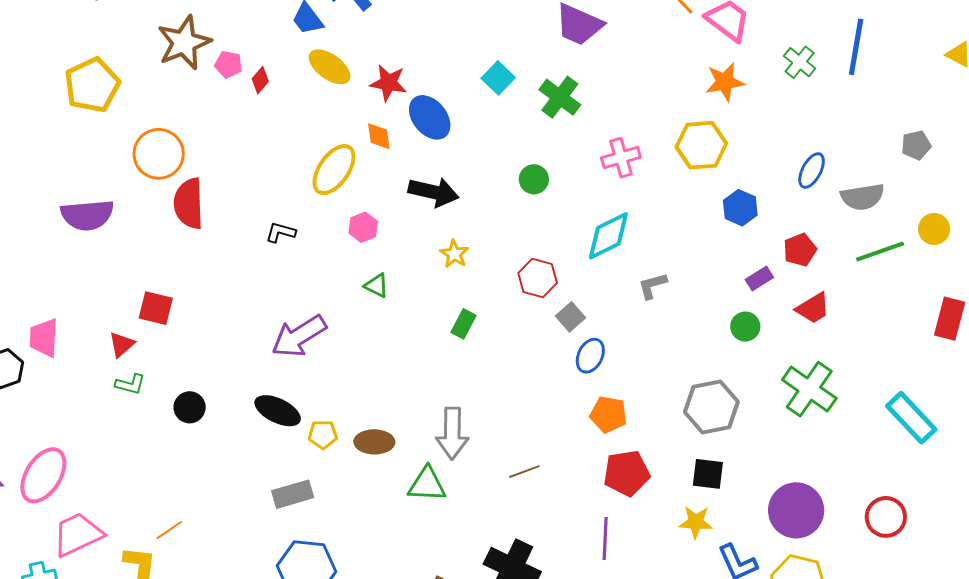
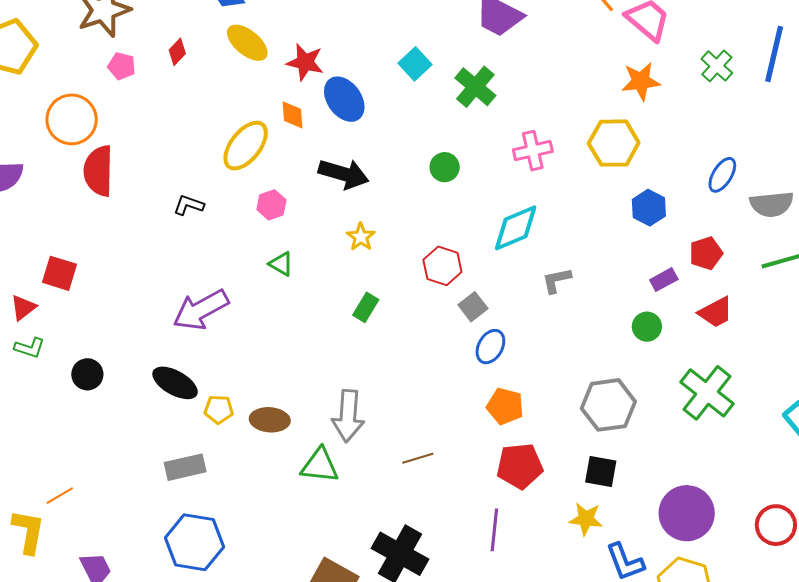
pink pentagon: (228, 64) -> (122, 66), moved

